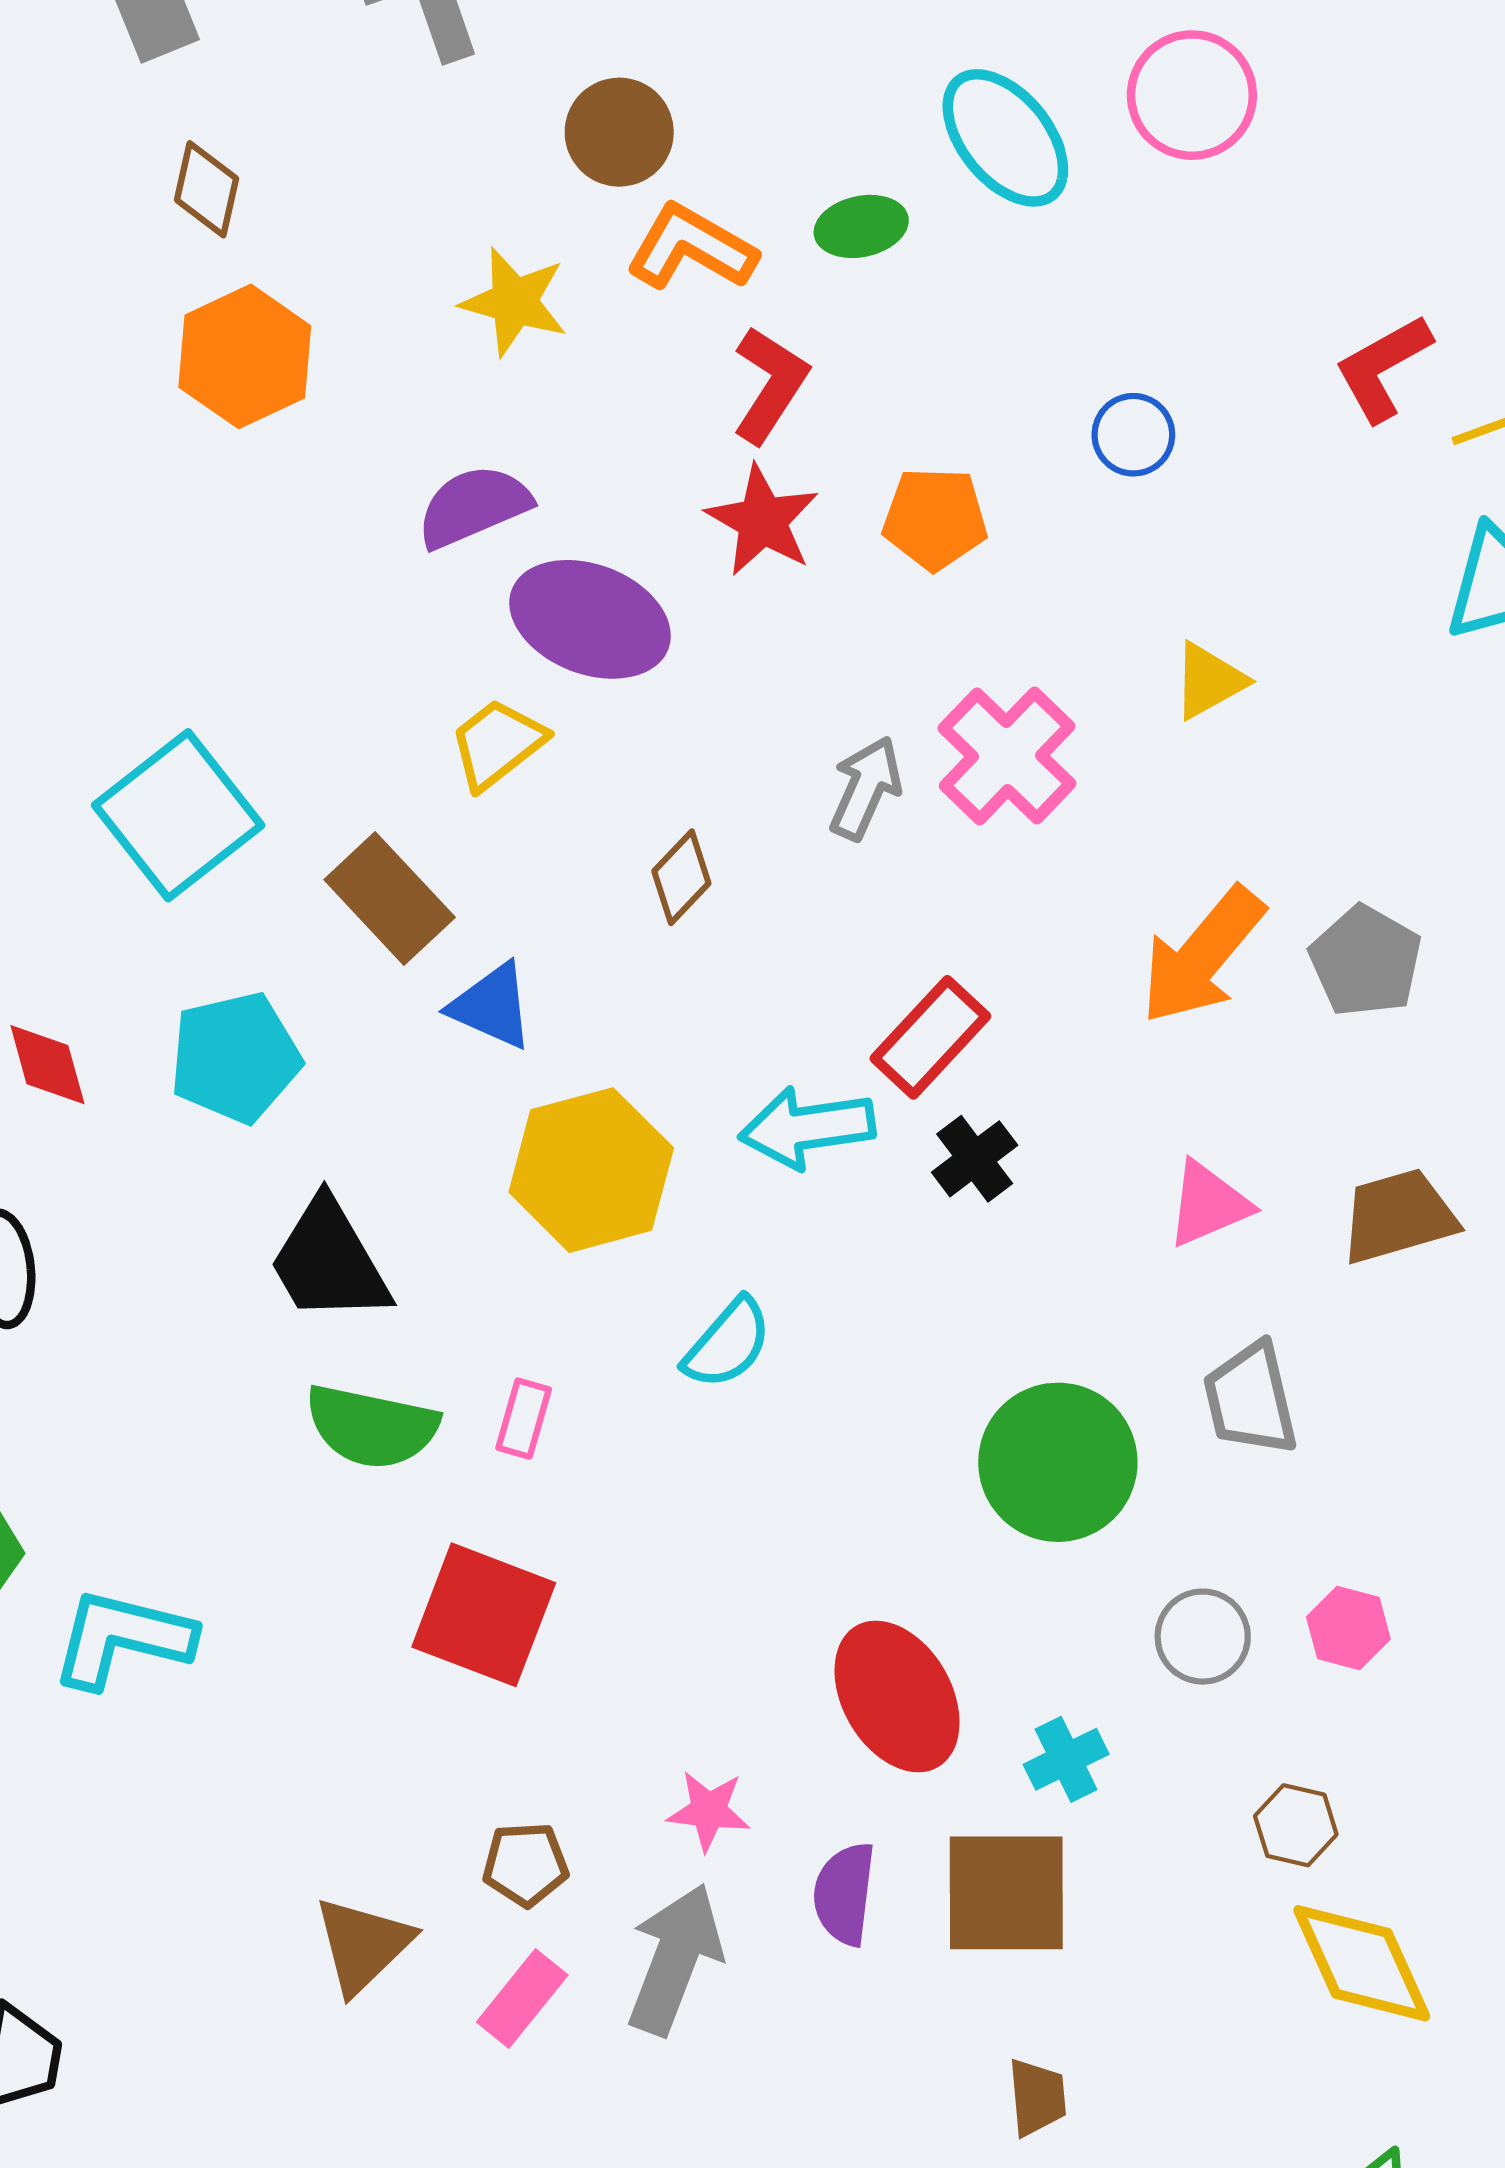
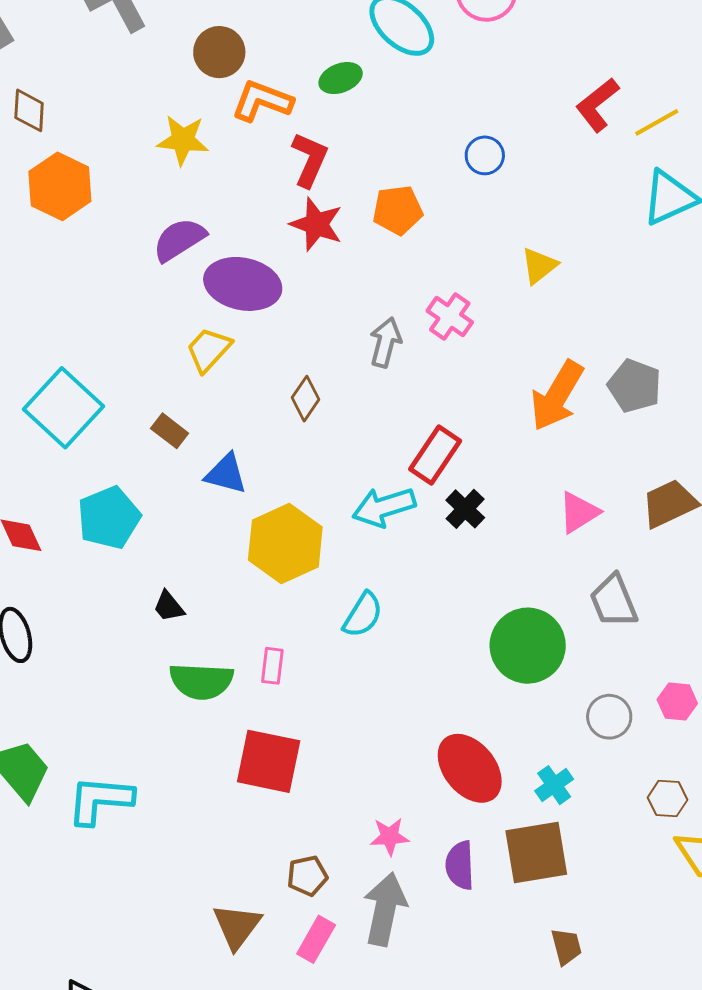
pink cross: (1007, 756) -> (450, 317), size x0.7
brown rectangle: (390, 898) -> (170, 431), size x0.6
black trapezoid: (329, 1261) -> (169, 606), size x0.5

